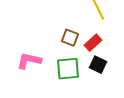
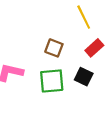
red rectangle: (93, 43) -> (94, 48), moved

